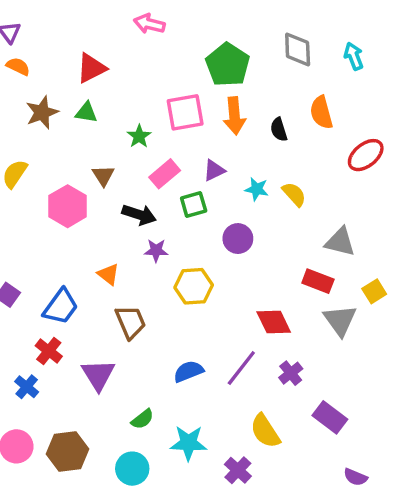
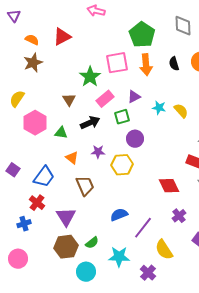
orange semicircle: (18, 66) -> (32, 40), moved
green triangle: (86, 112) -> (61, 133), moved
black semicircle: (279, 129) -> (174, 64), moved
green star: (139, 136) -> (90, 77), size x1.5
pink hexagon: (68, 206) -> (35, 123), moved
black arrow: (139, 215) -> (90, 123), turned -42
purple circle: (238, 239) -> (135, 139), moved
purple star: (156, 250) -> (98, 152), moved
purple line: (241, 368) -> (143, 228), moved
blue cross: (27, 387) -> (24, 224), turned 32
brown hexagon: (68, 452) -> (66, 247), moved

